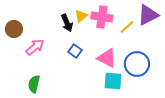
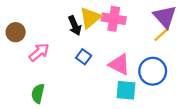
purple triangle: (148, 15) -> (165, 17), turned -45
yellow triangle: (81, 16) -> (90, 18), size x1.5
yellow line: (127, 27) -> (162, 34), moved

